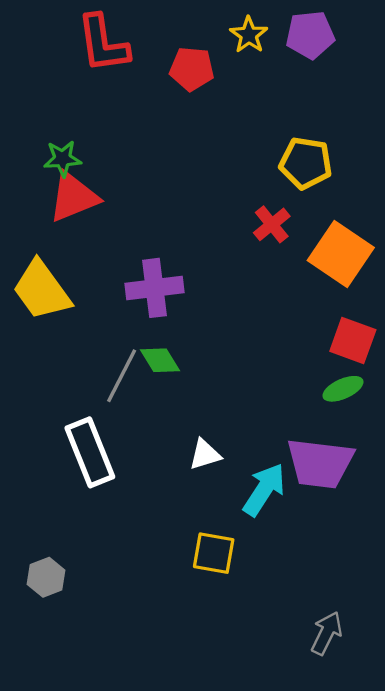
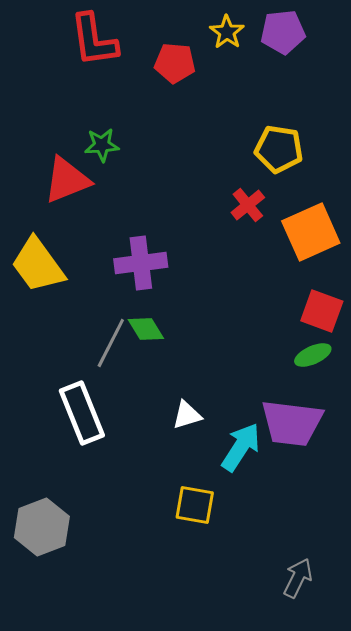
green star: (62, 159) -> (102, 145), moved
orange square: (341, 254) -> (311, 232), turned 32
gray hexagon: (46, 577) -> (42, 527), size x1.6

